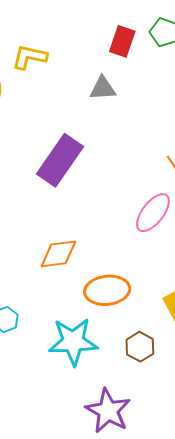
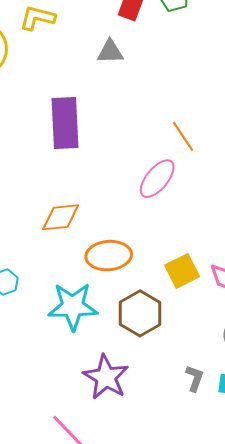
purple rectangle: (60, 160) -> (65, 123), turned -39
brown hexagon: (140, 347) -> (140, 313), size x1.5

